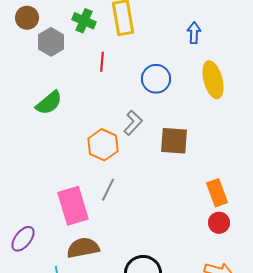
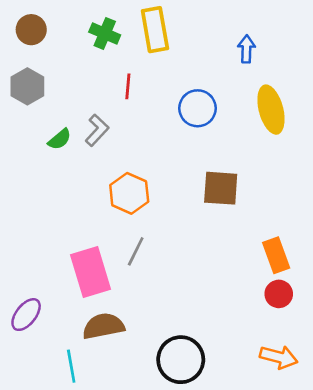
gray hexagon: (51, 42) -> (27, 86), moved
green semicircle: (49, 103) -> (60, 139), size x0.7
gray L-shape: (133, 123) -> (97, 130), moved

